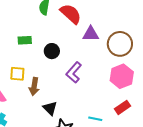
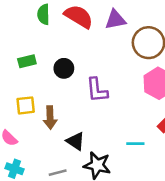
purple triangle: (91, 34) -> (115, 20), moved
purple L-shape: (74, 72) -> (97, 90), turned -35

